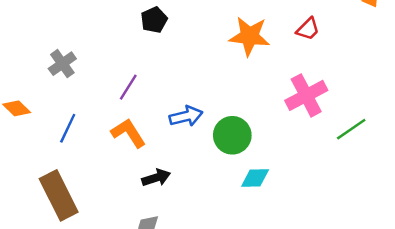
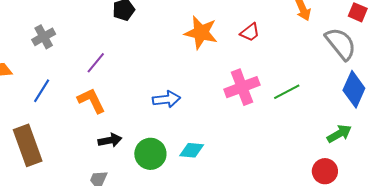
blue arrow: (186, 116) -> (166, 99), moved
green line: (351, 129) -> (287, 92), moved
green circle: (232, 135) -> (150, 154), moved

